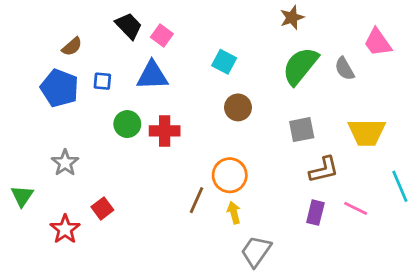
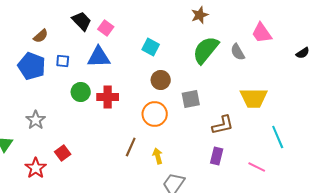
gray square: (302, 130) -> (191, 99), moved
orange circle: (230, 175) -> (155, 114), moved
pink line: (356, 208) -> (257, 167), moved

